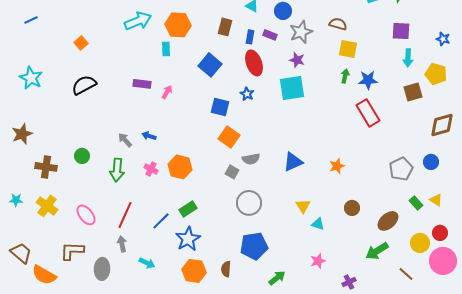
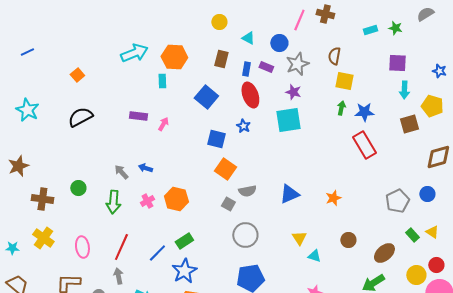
brown semicircle: (338, 24) -> (334, 56), turned -96
pink cross: (151, 169) -> (147, 201), turned 32
cyan star: (16, 200) -> (12, 248), moved
pink ellipse: (86, 215) -> (82, 247), turned 30

